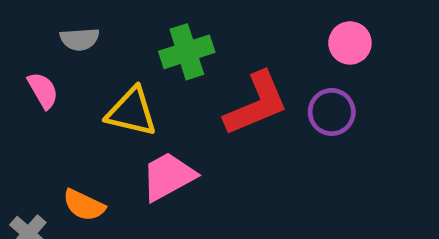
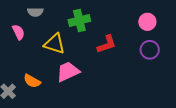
red L-shape: (256, 104) -> (107, 44), size x0.7
purple circle: (332, 112) -> (150, 50), moved

